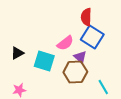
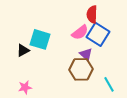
pink semicircle: (65, 43) -> (80, 32), moved
cyan square: (44, 61) -> (40, 39), moved

